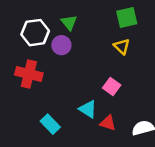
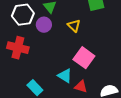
yellow triangle: (122, 46) -> (74, 26), moved
pink square: (112, 87) -> (84, 58), size x1.5

